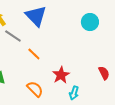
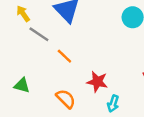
red star: (61, 75) -> (97, 82), turned -30

